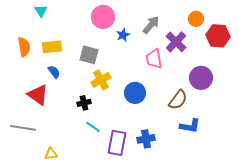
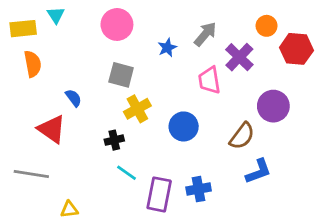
pink circle: (103, 17) -> (117, 24), moved
yellow rectangle: (52, 47) -> (23, 29), moved
blue L-shape: (190, 126) -> (258, 171), turned -30

